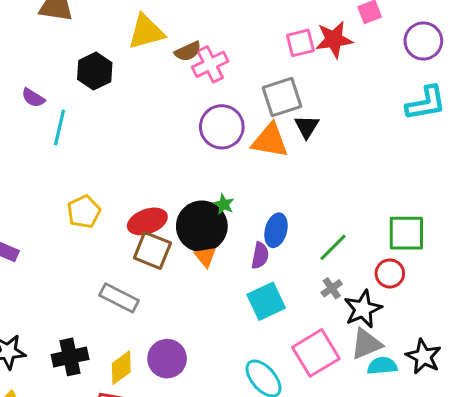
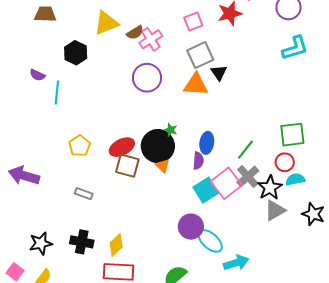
pink square: (300, 43) -> (193, 22), moved
purple circle: (222, 127) -> (147, 78), moved
gray cross: (332, 288) -> (248, 176), size x1.6
gray rectangle: (119, 298) -> (84, 194), moved, size x0.7
pink square: (316, 353) -> (226, 183), moved
black cross: (70, 357) -> (82, 242), turned 30
purple circle: (167, 359) -> (191, 227), moved
cyan semicircle: (382, 366) -> (295, 179), moved

